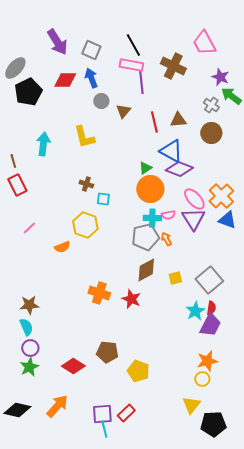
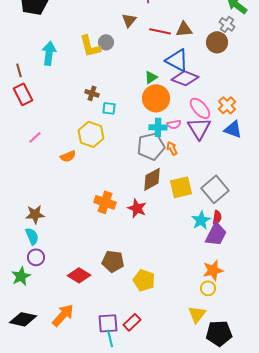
gray circle: (101, 101) -> (106, 42), moved
gray cross: (211, 105) -> (227, 24), moved
red line: (154, 122) -> (160, 31), turned -65
orange cross: (221, 196) -> (227, 105), size x0.7
yellow square: (175, 278) -> (181, 187), size x1.6
green star: (29, 367) -> (21, 276), moved

